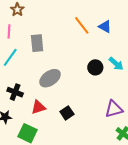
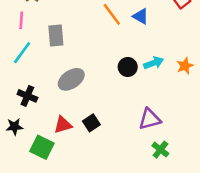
cyan arrow: (116, 64) -> (154, 63), turned -63
red triangle: (38, 107) -> (63, 125), moved

